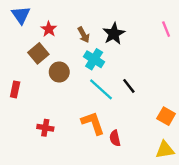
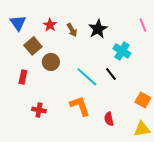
blue triangle: (21, 15) -> (18, 23), moved
red star: (49, 29) -> (50, 25), moved
cyan cross: (94, 59) -> (122, 51), moved
red rectangle: (15, 89) -> (23, 77), moved
red semicircle: (115, 138) -> (109, 119), moved

